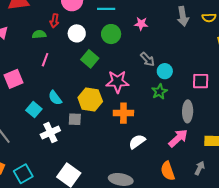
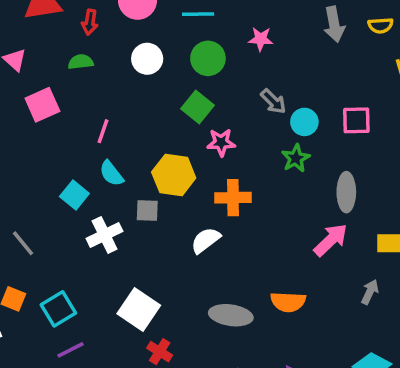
red arrow: (54, 21) -> (90, 22), moved
green square: (90, 59) -> (198, 107), moved
pink line: (45, 60) -> (103, 131), moved
pink square: (14, 79) -> (42, 105), moved
pink square: (201, 81) -> (356, 120), moved
pink star: (117, 82) -> (221, 142), size x0.7
white semicircle: (137, 142) -> (206, 240), moved
orange semicircle: (168, 171) -> (288, 302), moved, turned -66

